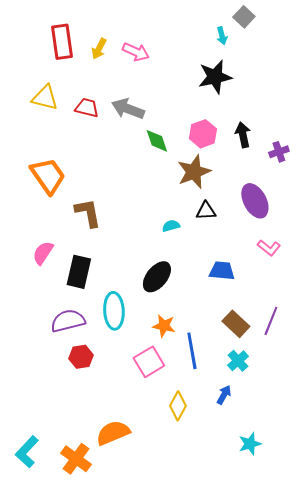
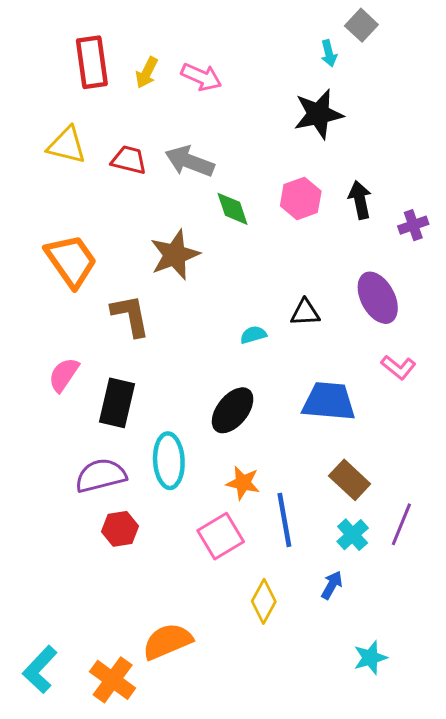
brown star: (194, 172) -> (175, 255), moved
blue trapezoid: (222, 271) -> (329, 401), size x1.4
purple line: (271, 321) -> (401, 524), moved

